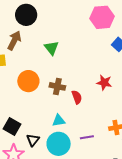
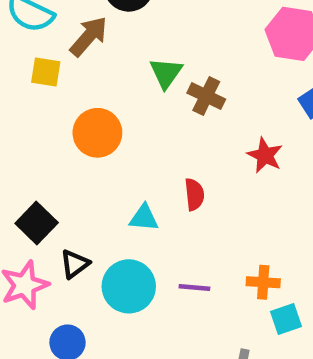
red star: (104, 83) -> (265, 155), moved
brown cross: (57, 86) -> (206, 96), moved
cyan triangle: (59, 121) -> (144, 218), moved

